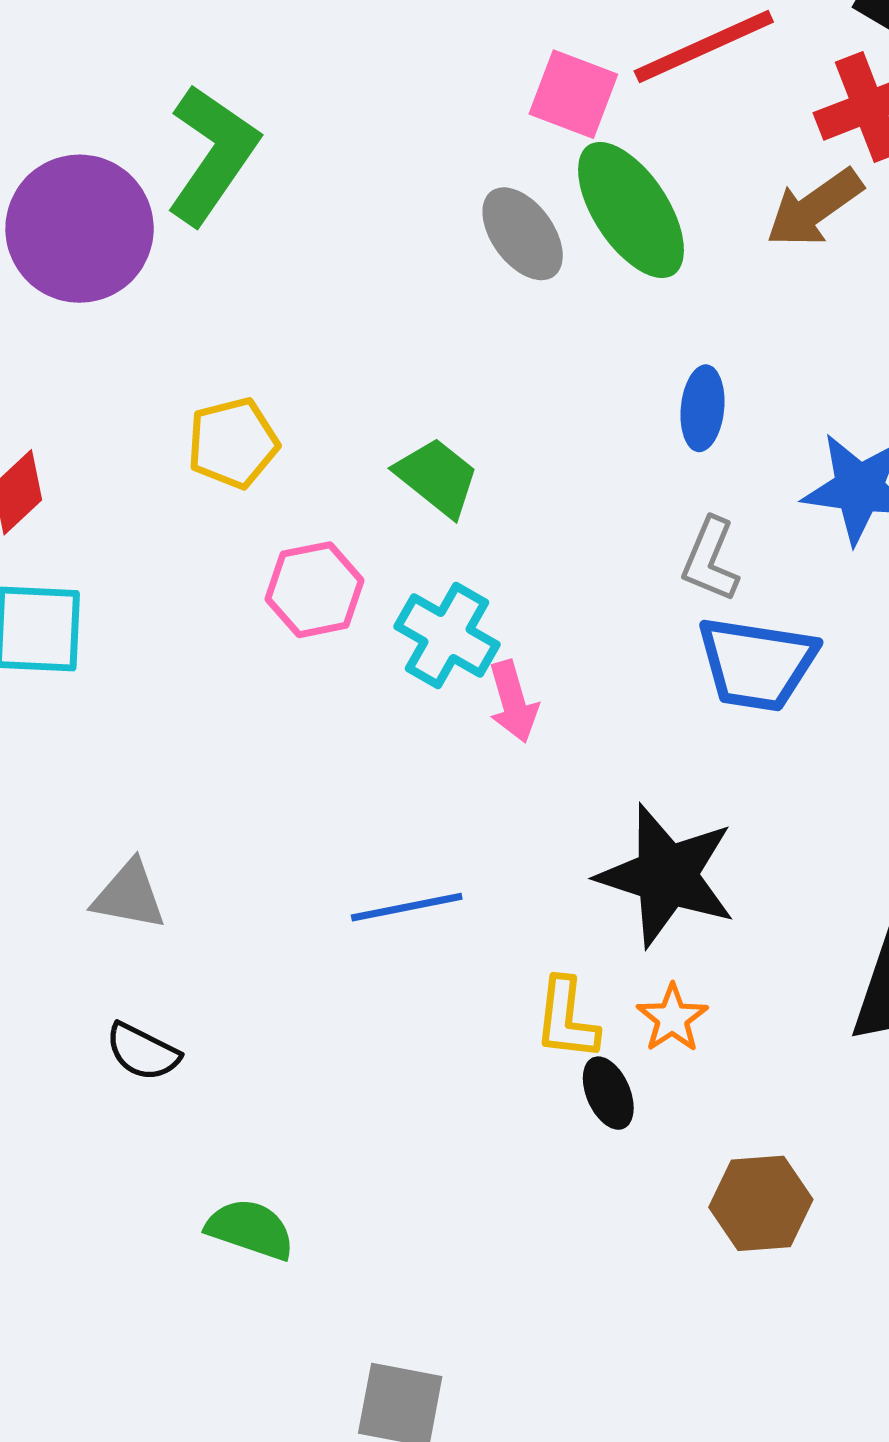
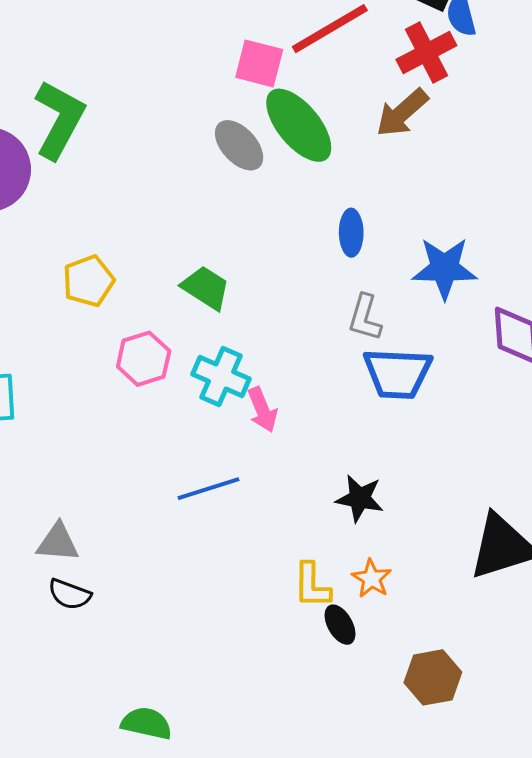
black star: (667, 875) -> (360, 498), size x0.6
blue line: (407, 907) -> (208, 489), moved
black semicircle: (143, 1052) -> (70, 594), moved

